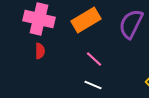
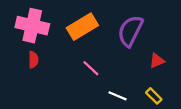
white line: (93, 85) -> (118, 96), moved

